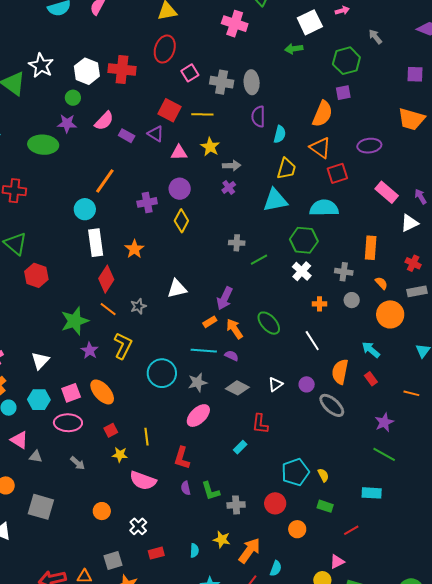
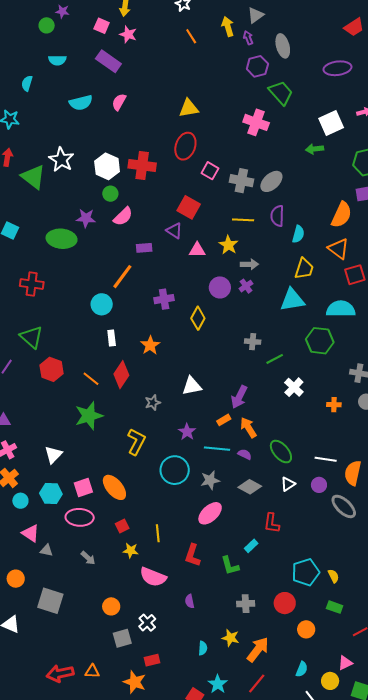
pink square: (190, 73) -> (210, 171), turned -30
gray ellipse: (252, 82) -> (271, 181), turned 50
green circle: (73, 98) -> (110, 194), moved
yellow line: (202, 114) -> (243, 220), moved
purple rectangle: (127, 136) -> (144, 248), moved, turned -35
purple circle: (180, 189) -> (220, 287), moved
white rectangle: (96, 243) -> (112, 338), size x0.6
white cross: (302, 271) -> (294, 387), moved
orange line: (108, 309) -> (91, 379), moved
green ellipse: (269, 323) -> (281, 452), moved
white line: (312, 341) -> (326, 459), moved, turned -50
purple star: (90, 350) -> (187, 432), moved
purple semicircle: (186, 488) -> (190, 601), moved
green L-shape: (211, 491) -> (230, 566), moved
red rectangle: (156, 553) -> (152, 660), moved
gray square: (113, 560) -> (122, 638), moved
cyan semicircle: (276, 568) -> (302, 669), moved

